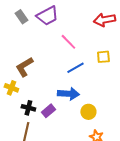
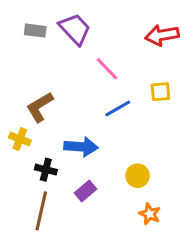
purple trapezoid: (47, 16) -> (75, 29), turned -105
gray rectangle: (21, 17) -> (35, 31), turned -48
blue arrow: (68, 94) -> (81, 147), moved
purple rectangle: (48, 111) -> (86, 191), moved

